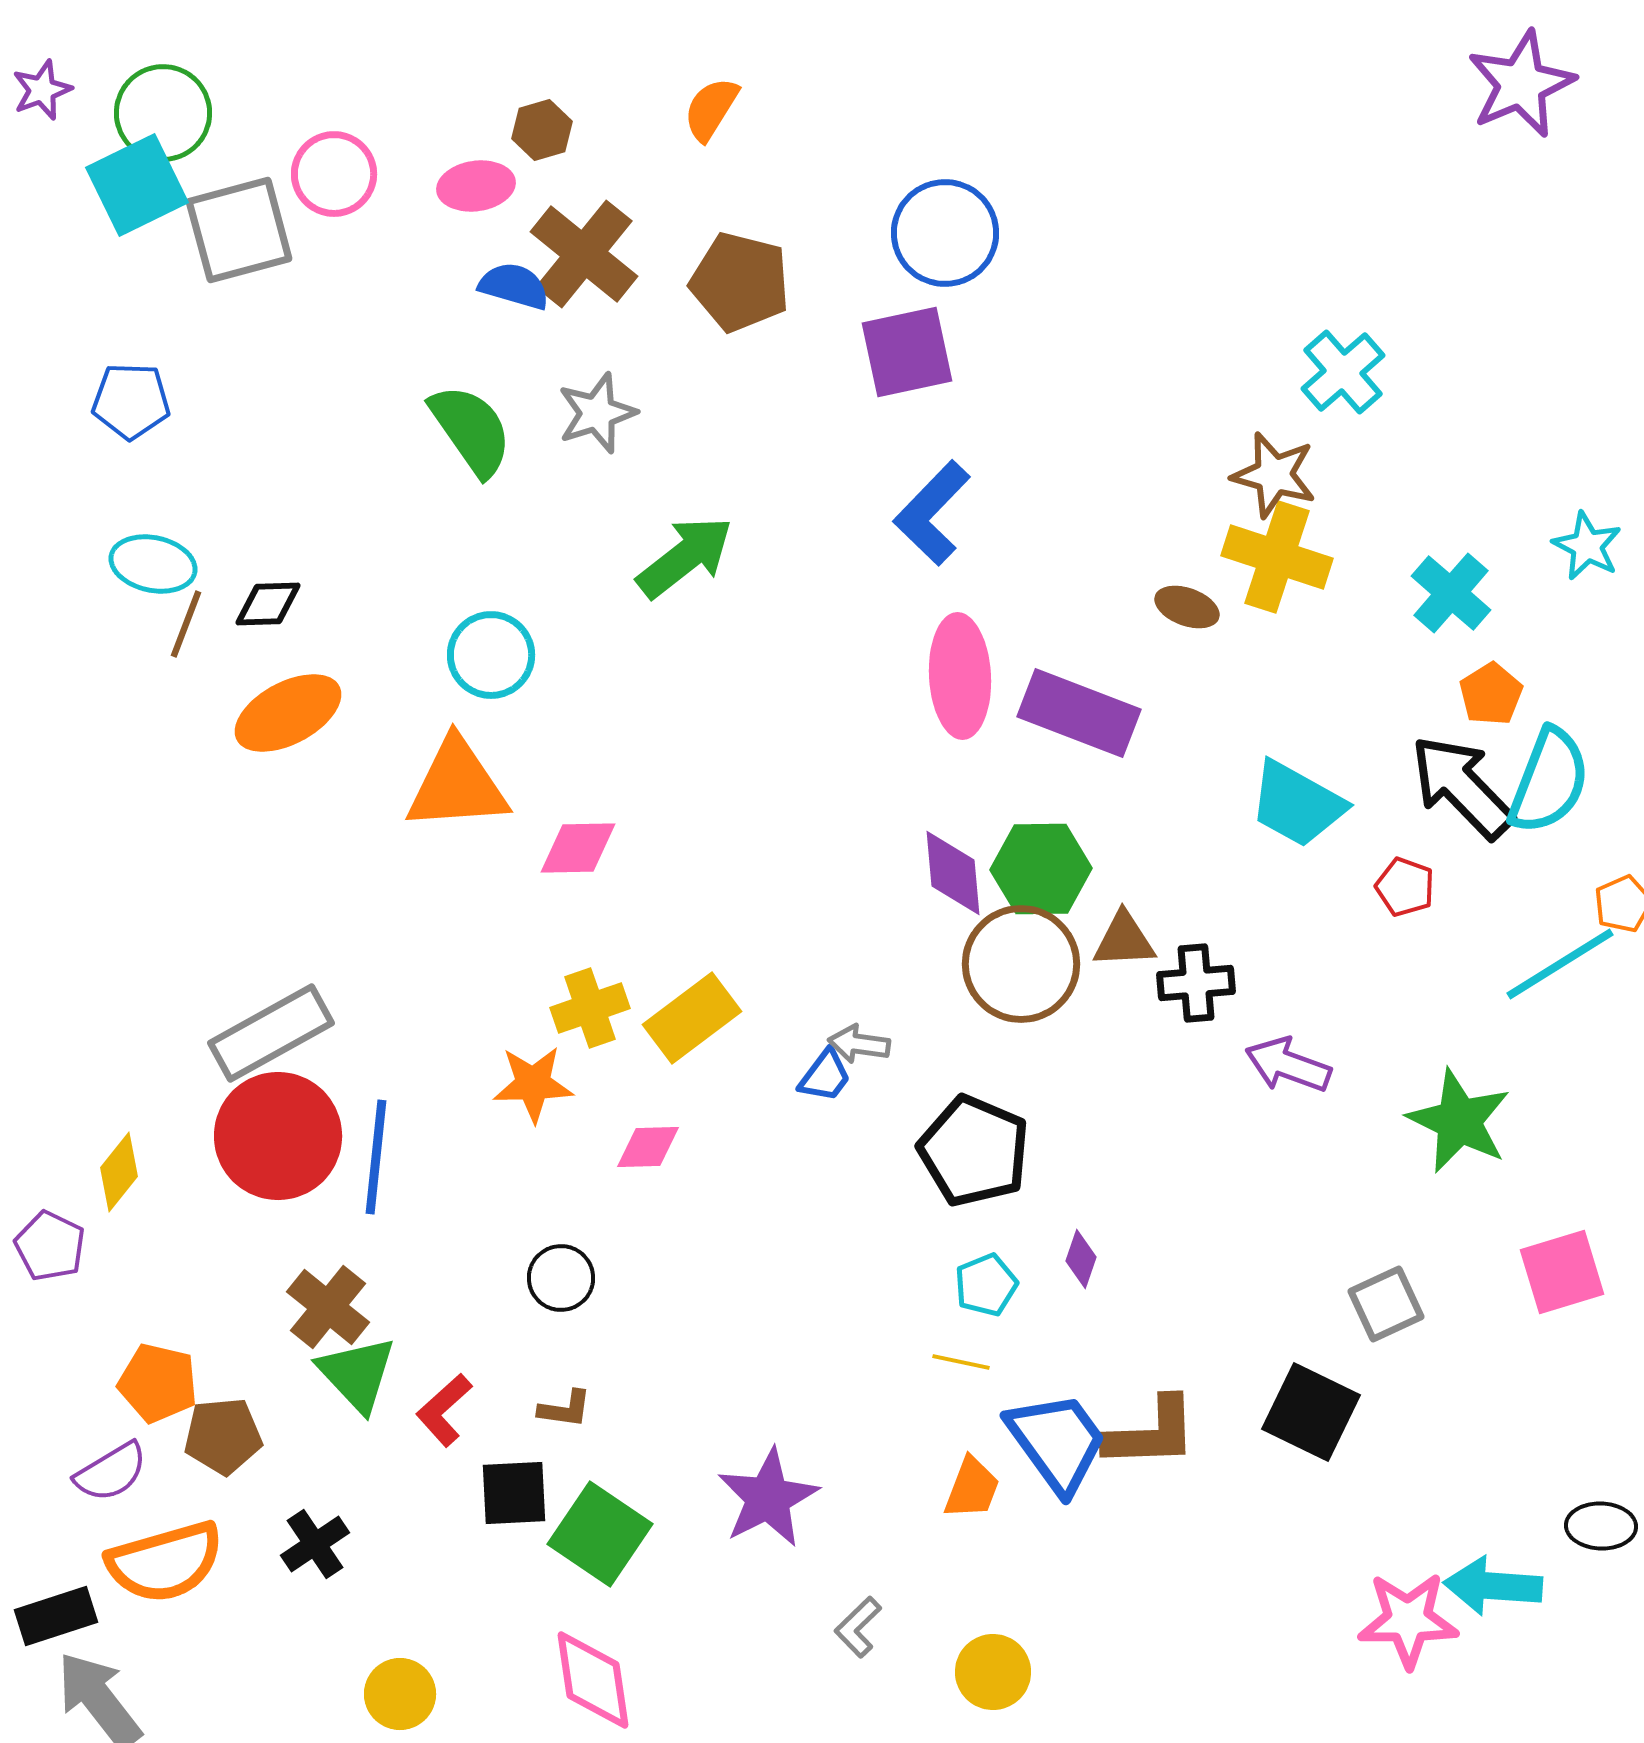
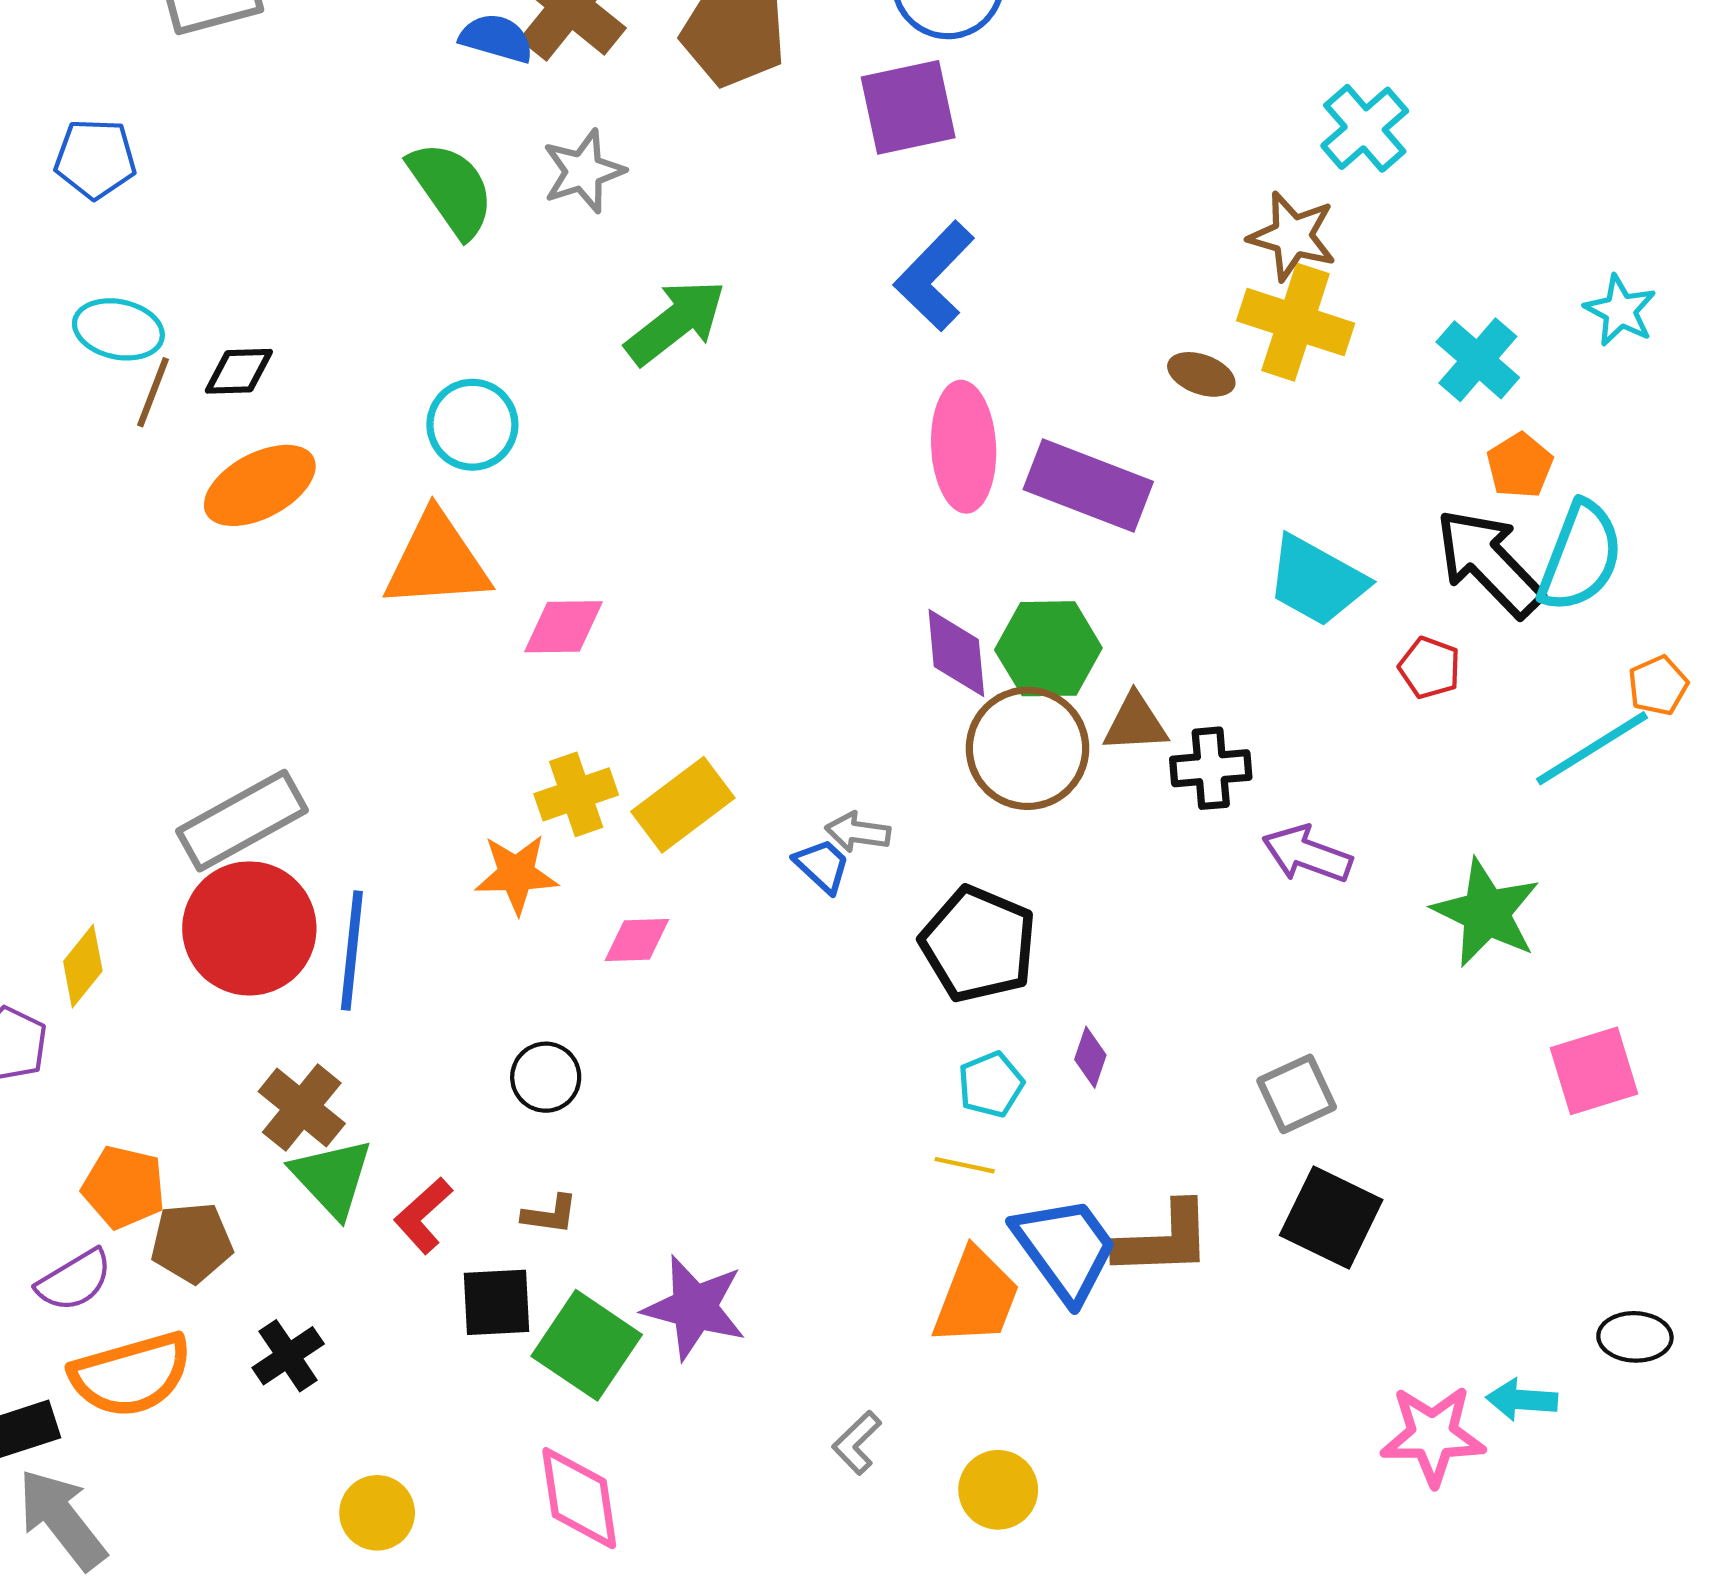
blue trapezoid: (825, 1076) -> (822, 866), turned -84
gray square: (1386, 1304) -> (1297, 1094), moved
orange trapezoid: (972, 1488) -> (976, 1297), size x1.5
purple star: (768, 1498) -> (694, 1308), moved, turned -30
cyan arrow: (1493, 1586) -> (1522, 1400), size x0.7

